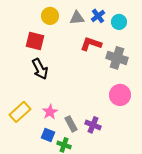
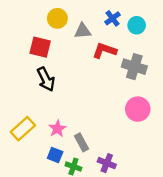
gray triangle: (77, 18) -> (83, 31), moved
purple cross: (93, 125) -> (107, 163), moved

